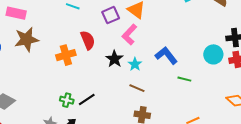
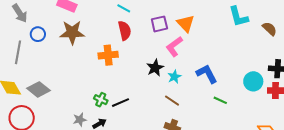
red semicircle: (88, 40) -> (125, 31), moved

